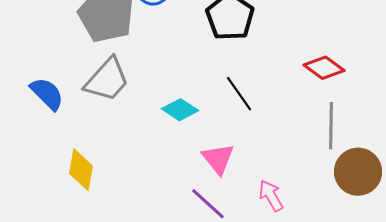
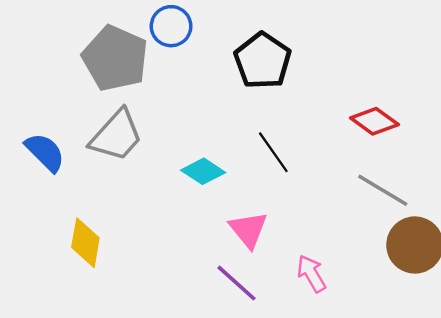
gray line: (331, 126) -> (383, 190), turned -60

